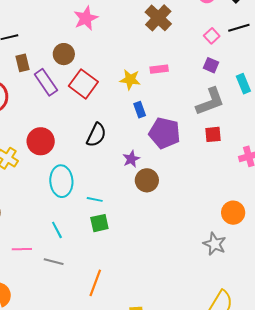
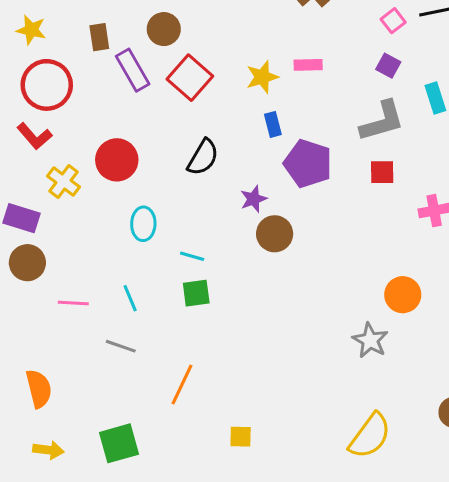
yellow star: (130, 80) -> (262, 77), turned -30
cyan ellipse: (61, 181) -> (143, 224), size x0.7
pink line: (22, 249) -> (73, 303), moved

